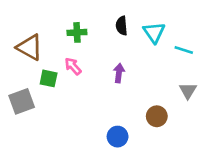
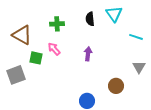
cyan triangle: (154, 32) -> (114, 14), moved

